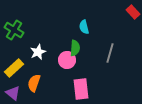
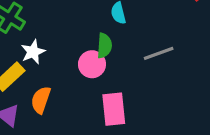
white star: (38, 52) -> (33, 52), moved
gray line: (110, 53) -> (159, 53), turned 54

